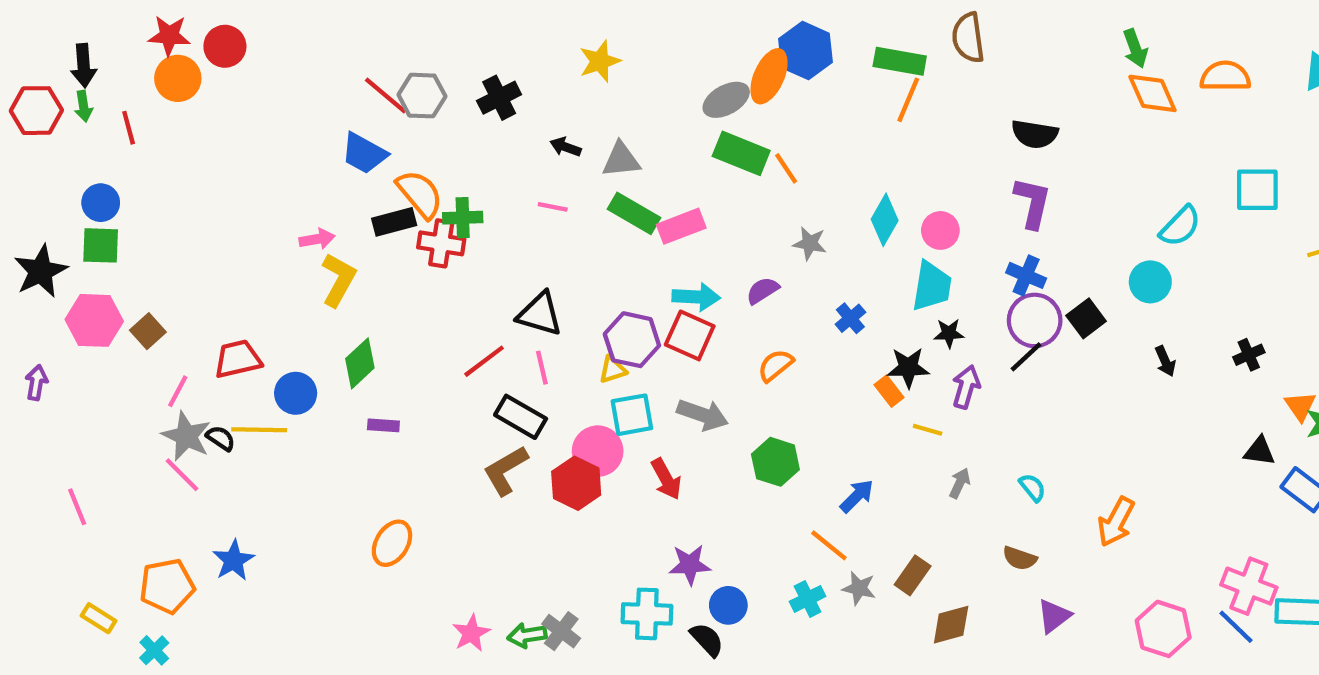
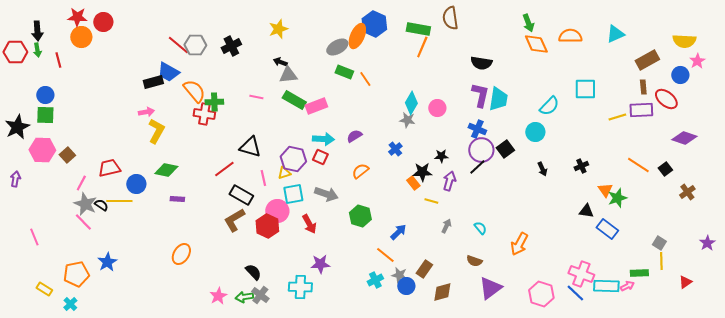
black arrow: (566, 147) -> (280, 62), moved
green rectangle: (741, 153) -> (344, 72), size x0.7
black rectangle: (394, 222) -> (153, 82), moved
gray star: (810, 243) -> (407, 120), moved
cyan trapezoid: (932, 286) -> (498, 99), moved
red square: (690, 335) -> (320, 157), size x0.7
green diamond: (360, 363) -> (166, 170), turned 55
pink line: (542, 368) -> (263, 178), moved
blue circle: (728, 605) -> (406, 286), moved
purple triangle: (1054, 616) -> (490, 288), size x1.4
black semicircle: (707, 640) -> (253, 272), moved

